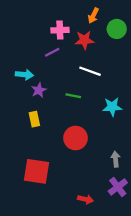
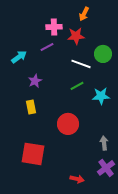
green circle: (117, 29) -> (103, 54), moved
cyan arrow: (24, 75) -> (19, 57), moved, turned -42
green line: (73, 96) -> (77, 86), moved, turned -40

